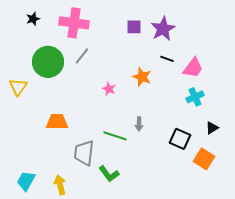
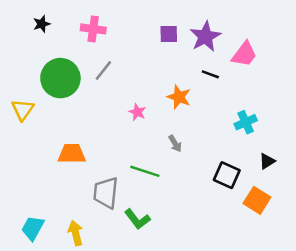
pink cross: (74, 23) -> (93, 29), size x0.7
pink trapezoid: (193, 68) -> (244, 54), moved
gray arrow: (139, 124) -> (175, 144), moved, turned -32

